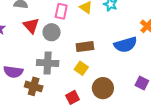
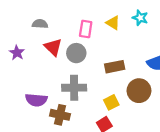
yellow square: (81, 68) -> (111, 102), moved, turned 32
brown circle: (103, 88) -> (139, 91), moved

